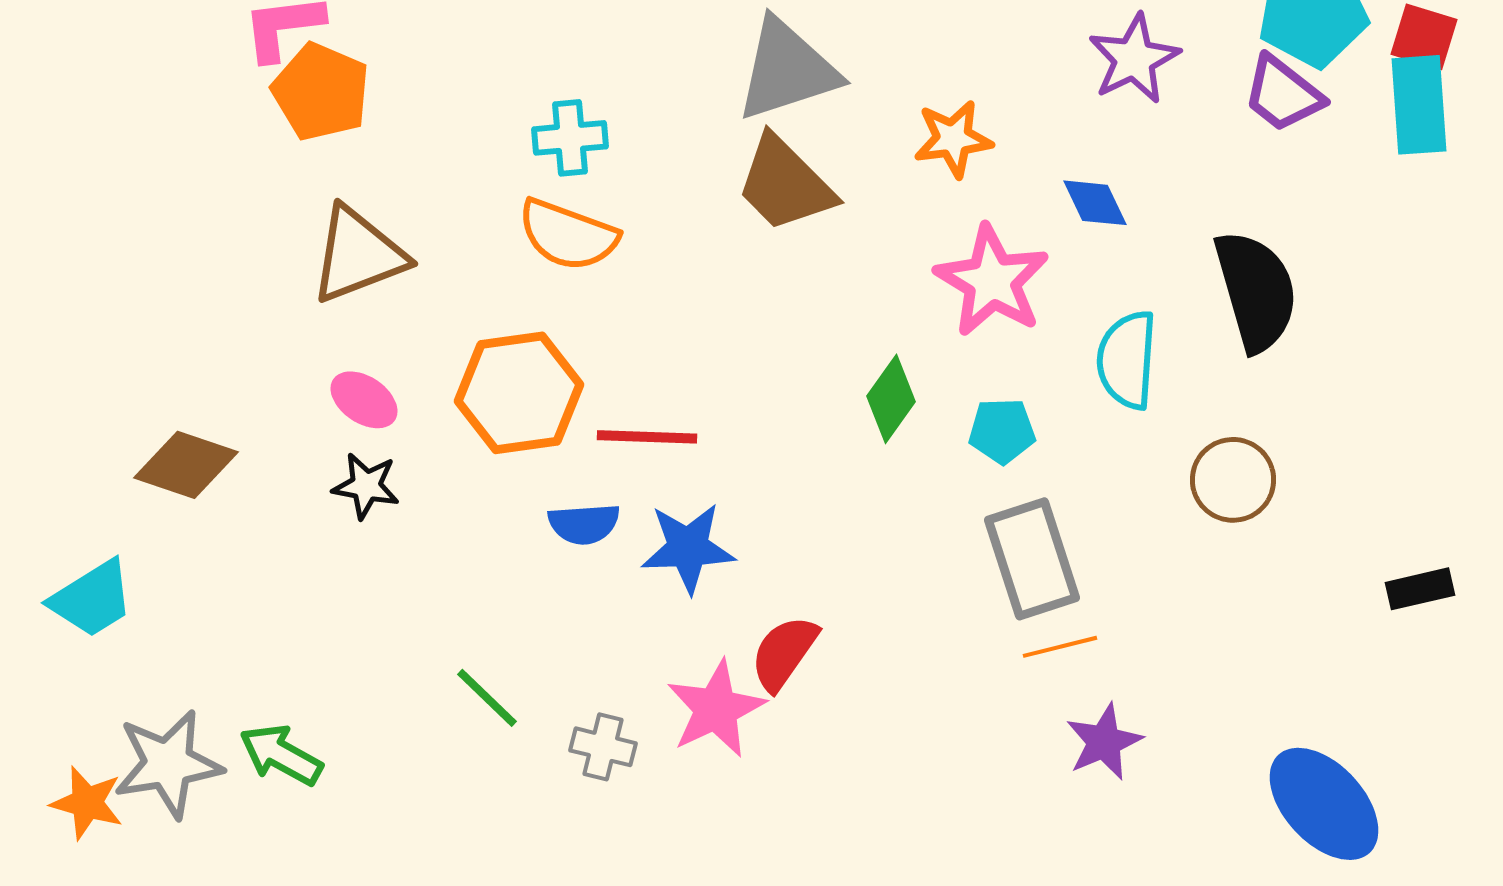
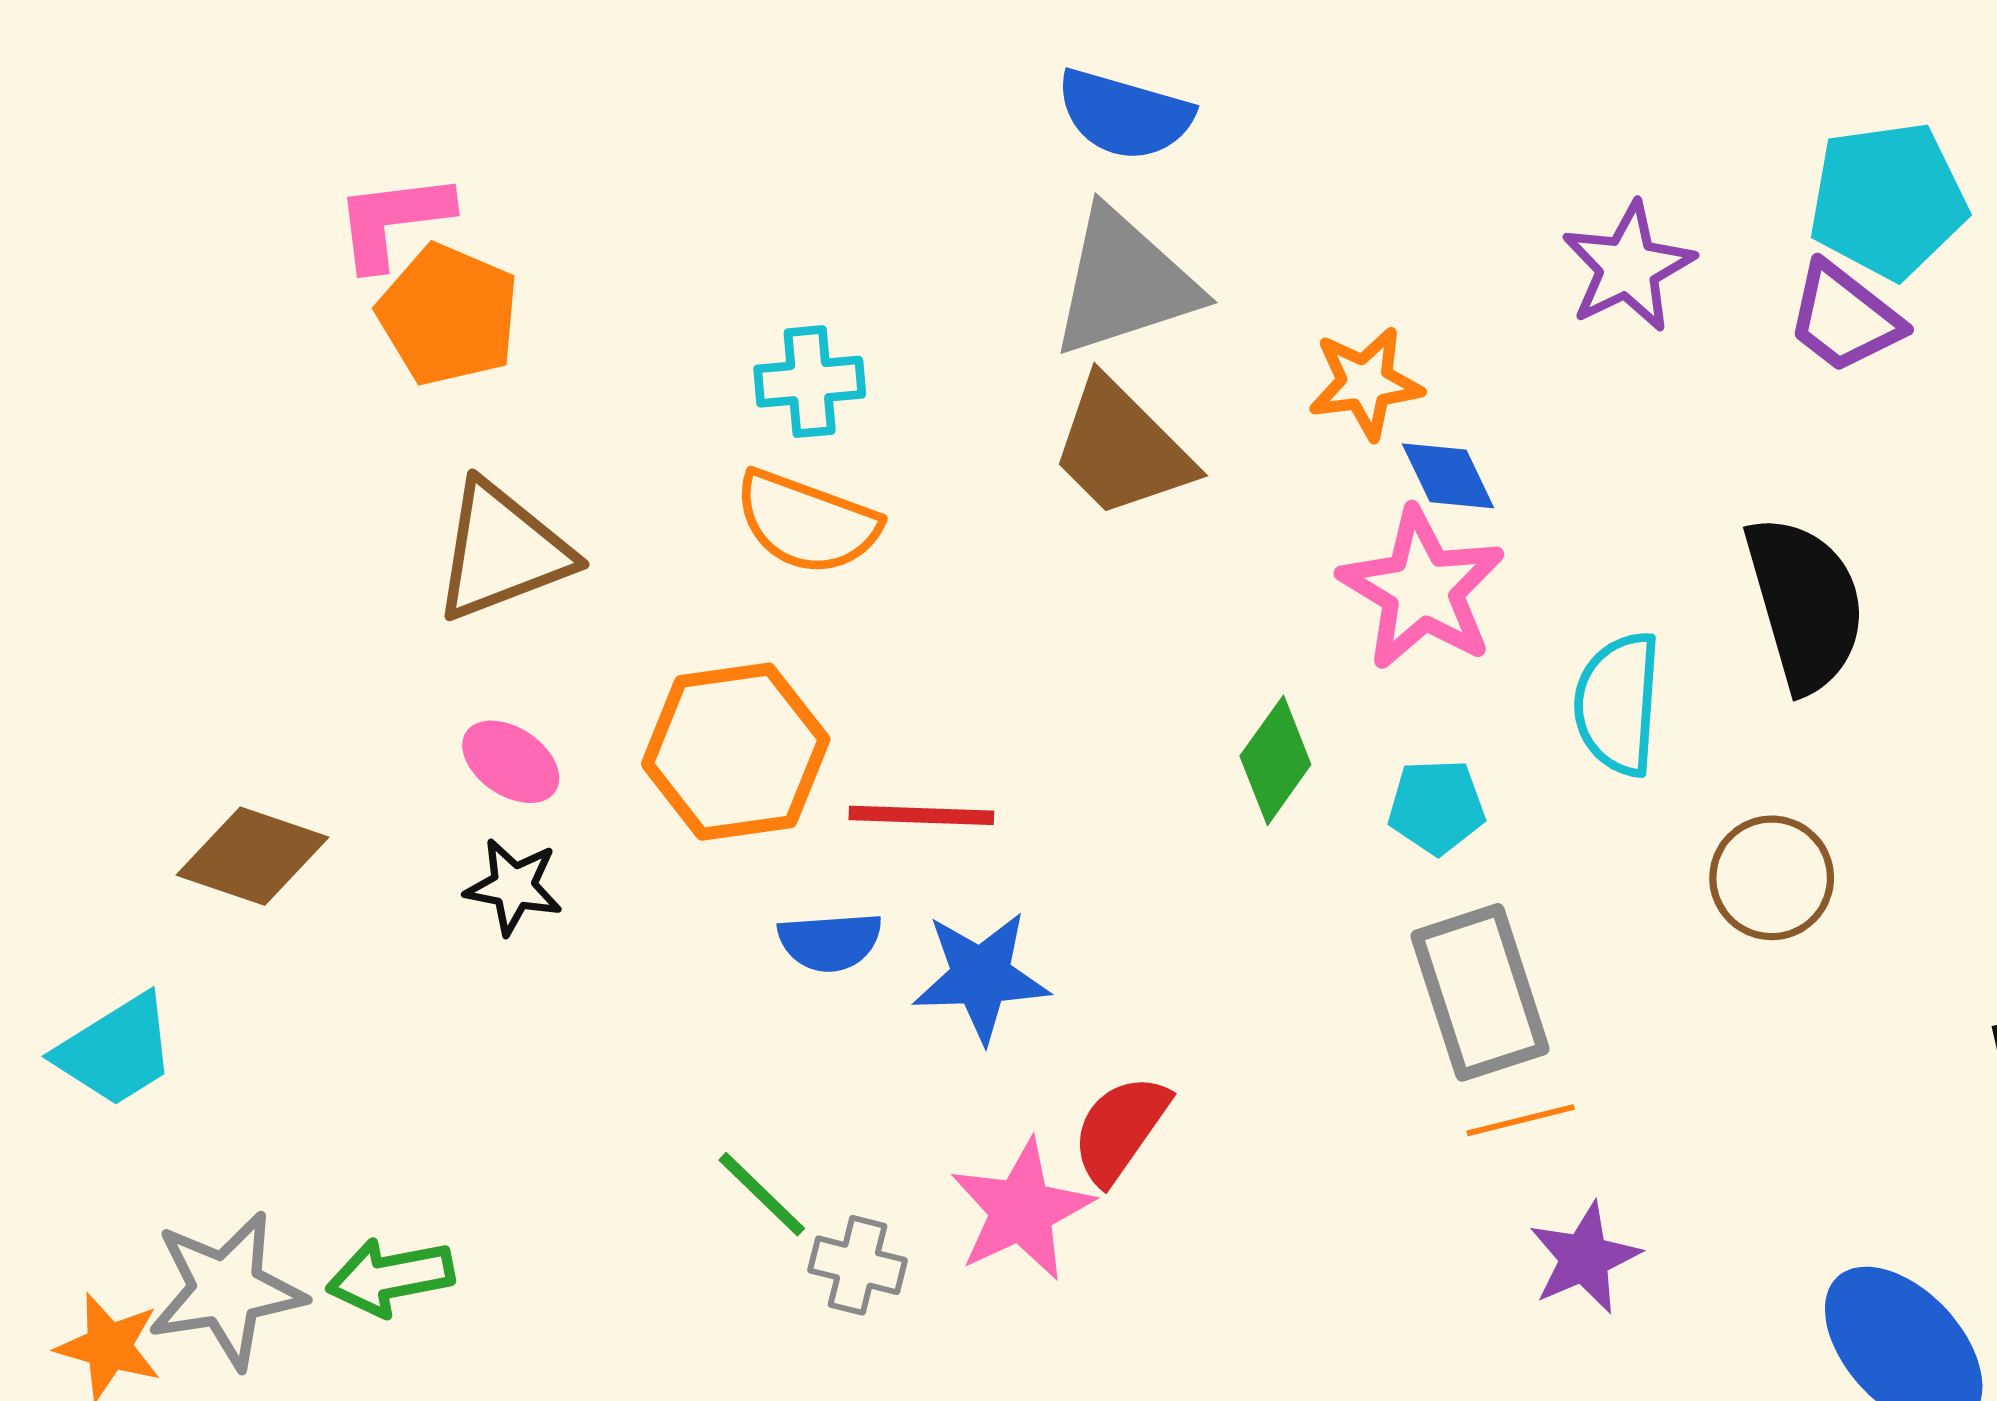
blue diamond: (1095, 203) -> (1448, 476), moved
green line: (487, 698) -> (762, 1194), moved
green arrow: (281, 755) -> (390, 1277), turned -40

